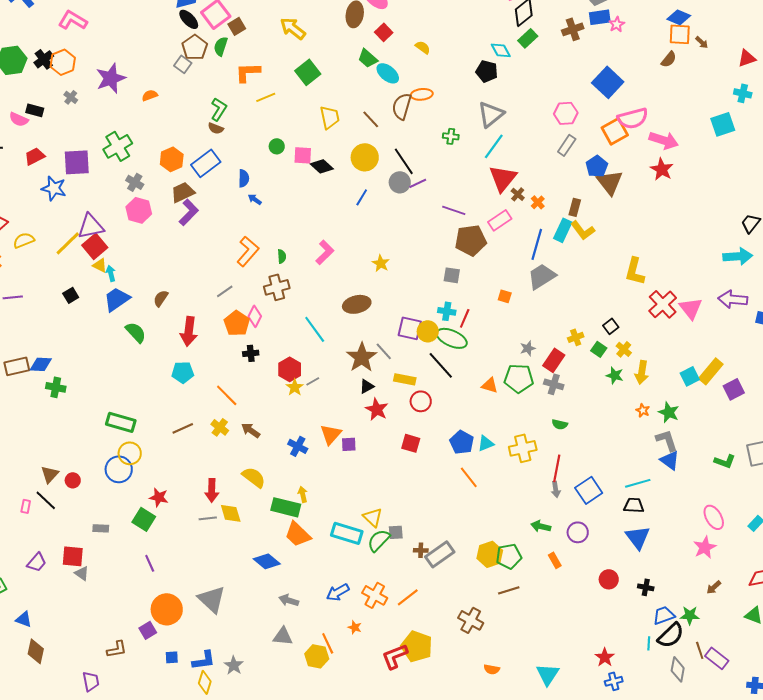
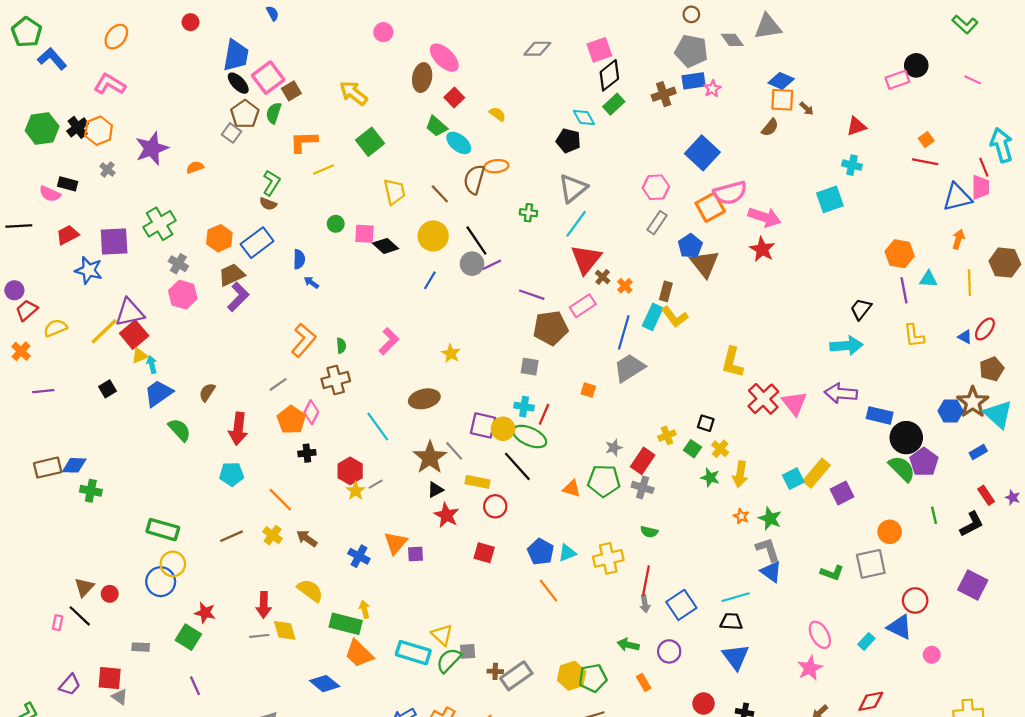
yellow triangle: (100, 265) -> (140, 356), turned -49
black square: (611, 326) -> (706, 423), turned -35

